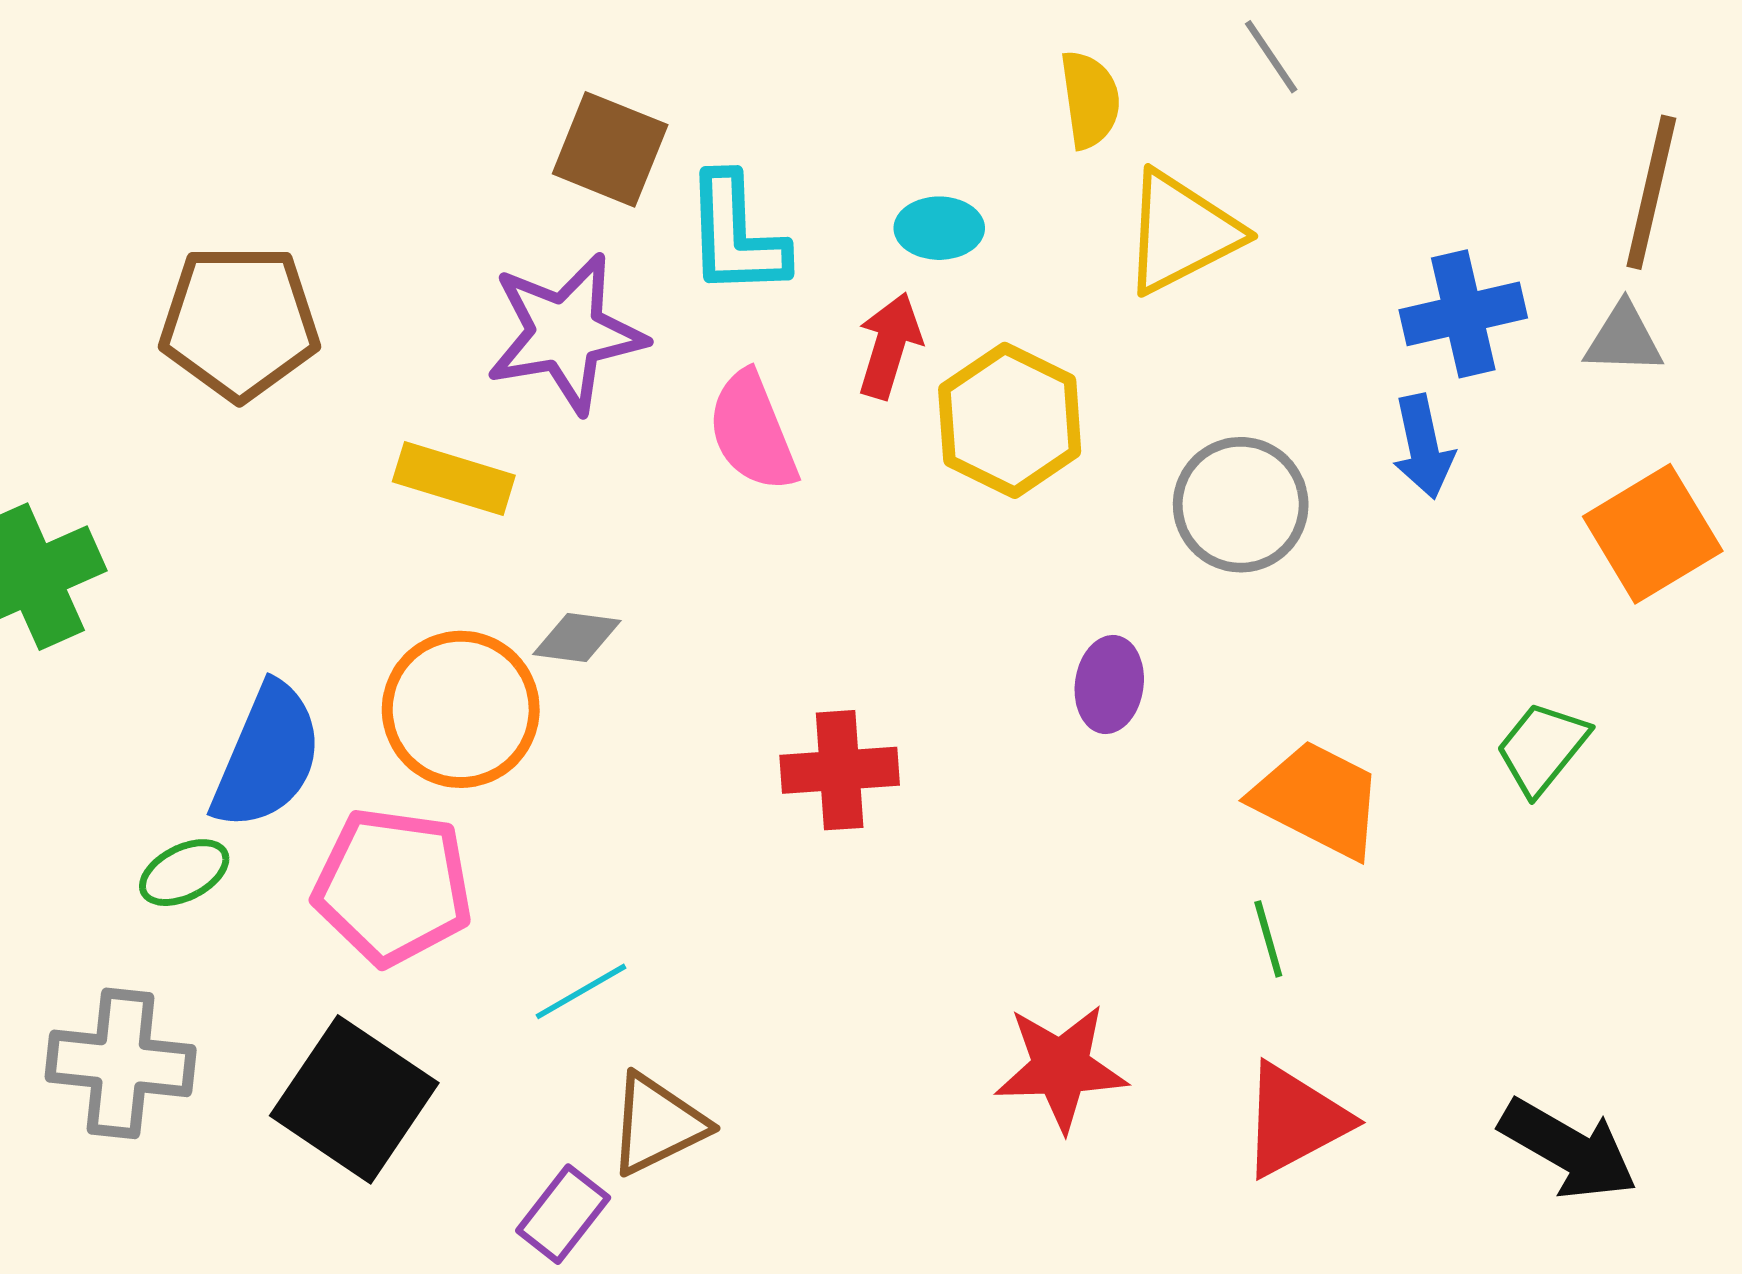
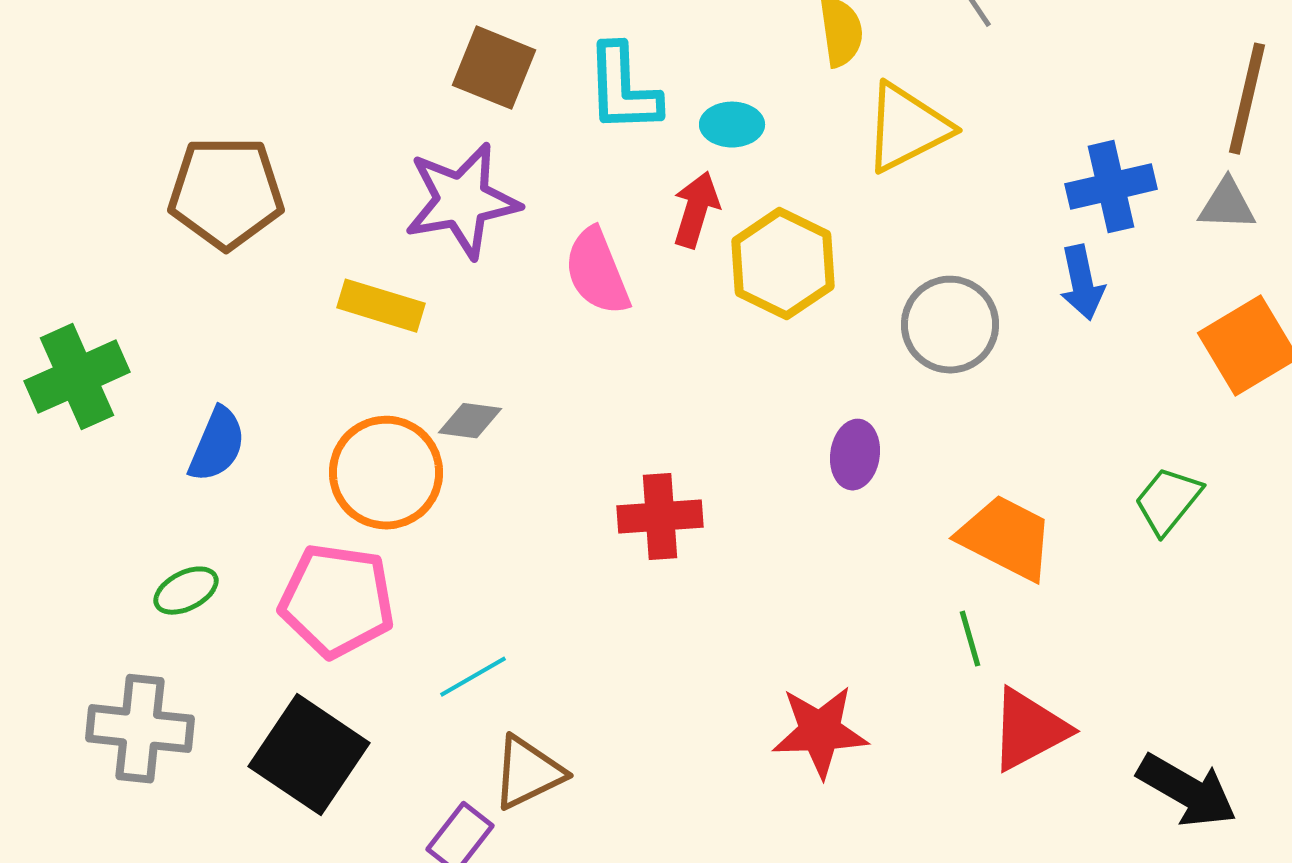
cyan L-shape: (736, 235) -> (623, 89), moved
blue semicircle: (267, 756) -> (217, 445), moved, size x0.7
red triangle: (1295, 1120) -> (1029, 730), moved

